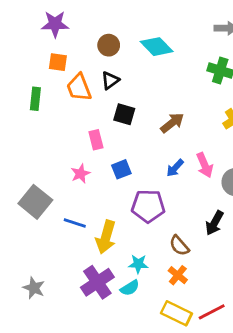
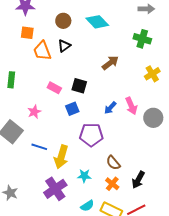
green rectangle: (35, 99) -> (11, 80), moved
black square: (124, 114) -> (79, 86), moved
brown arrow: (172, 123) -> (110, 63), moved
pink rectangle: (96, 140) -> (54, 88), turned -48
pink star: (80, 174) -> (34, 112), moved
black arrow: (215, 223) -> (138, 180), moved
cyan semicircle: (130, 288) -> (87, 206), moved

